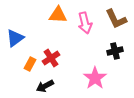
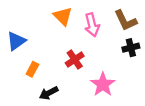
orange triangle: (58, 15) -> (63, 16), turned 42
black cross: (115, 51) -> (131, 48), moved
red cross: (51, 58) -> (75, 59), moved

